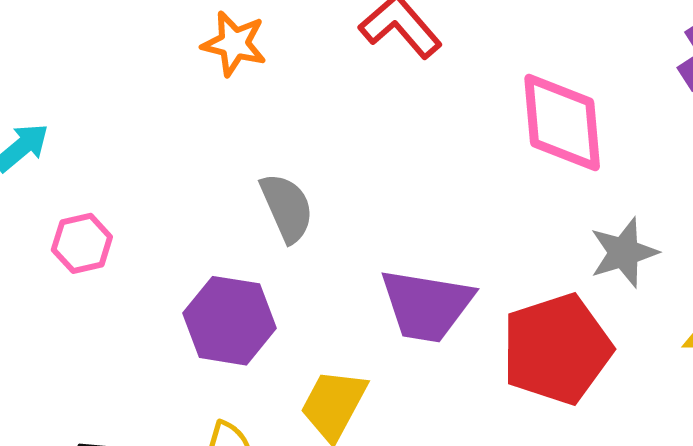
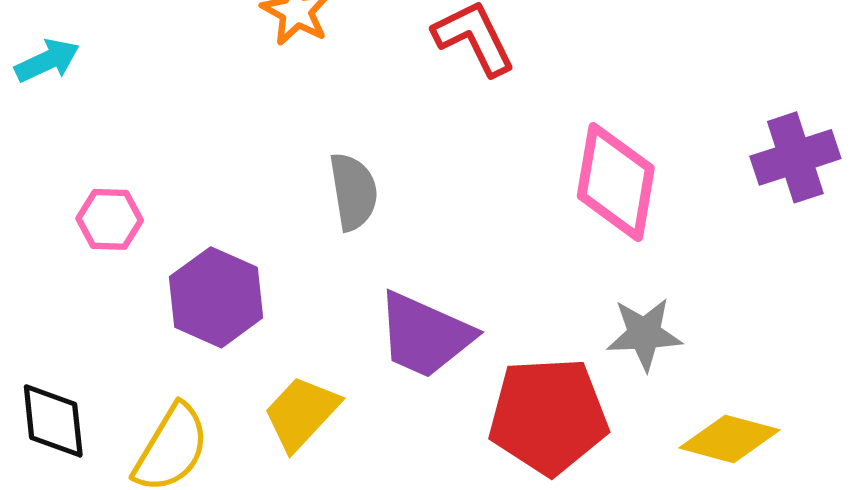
gray semicircle: (287, 208) -> (353, 192), moved
pink hexagon: (82, 243) -> (110, 219), moved

